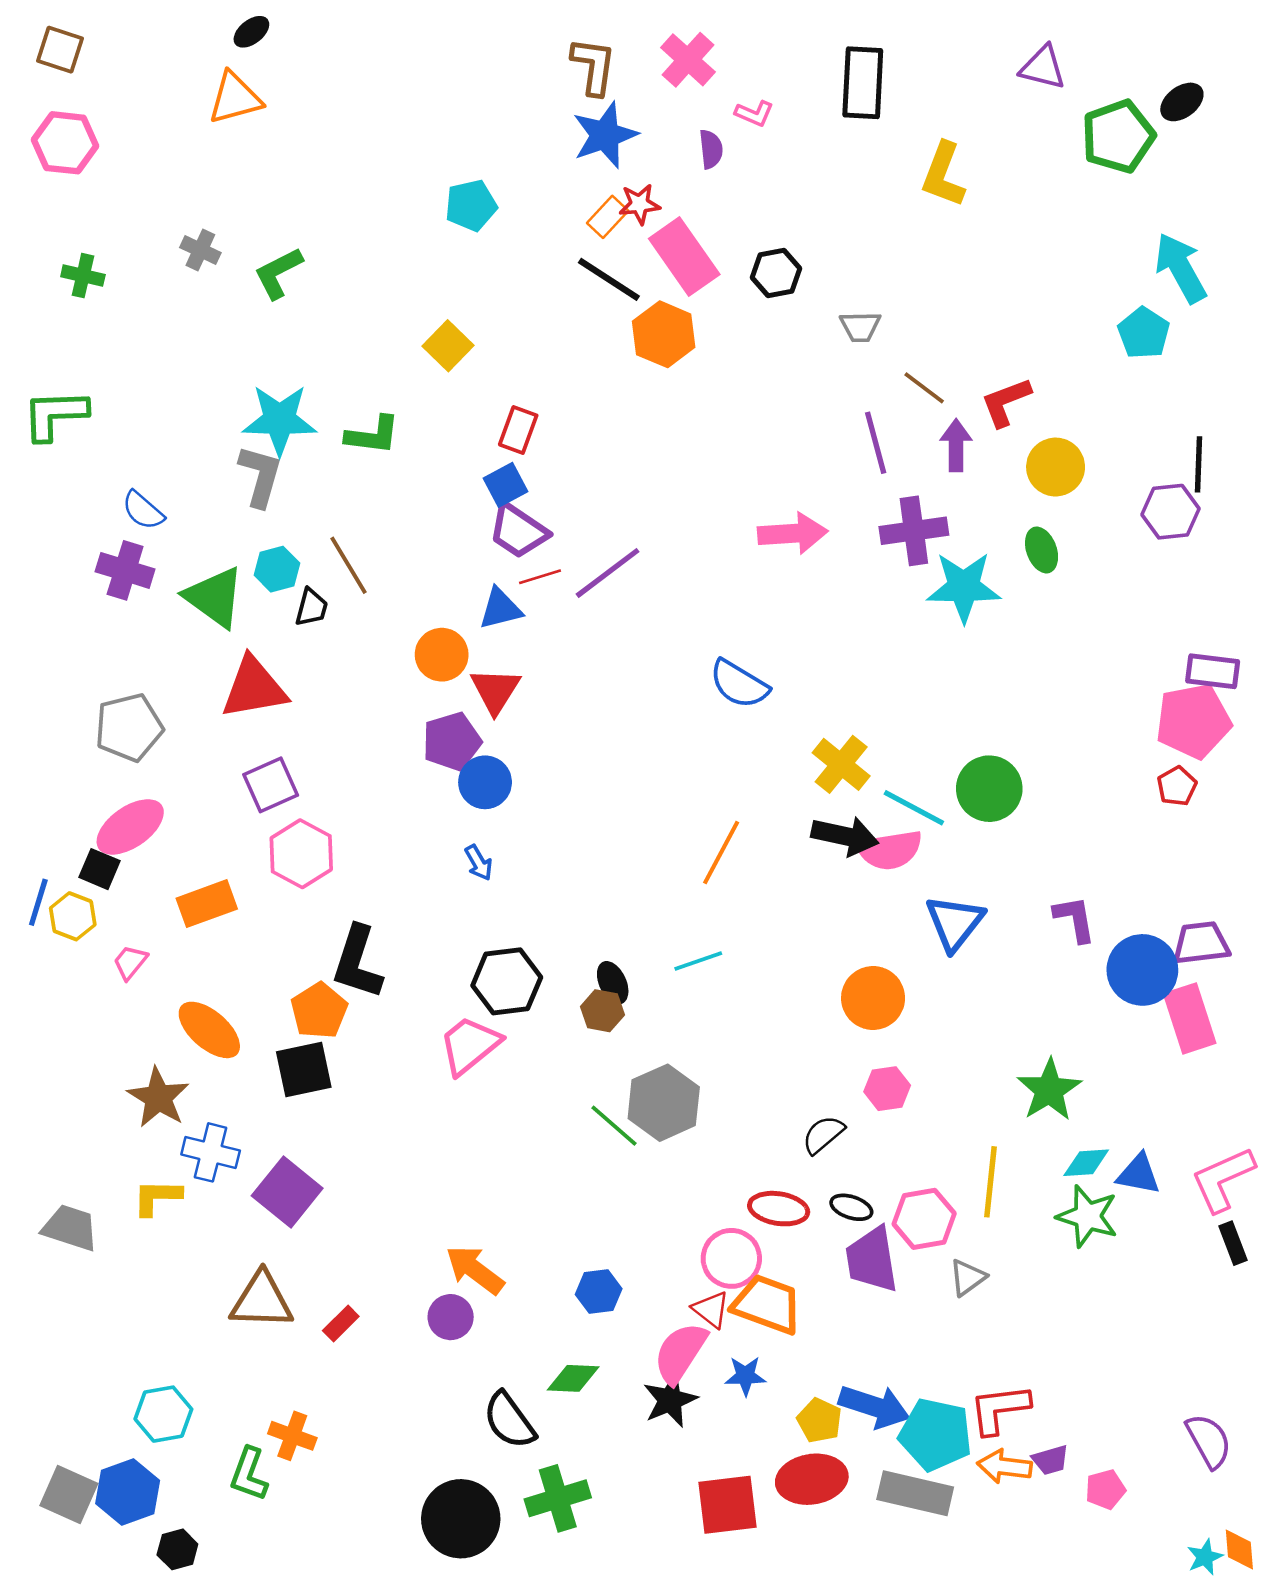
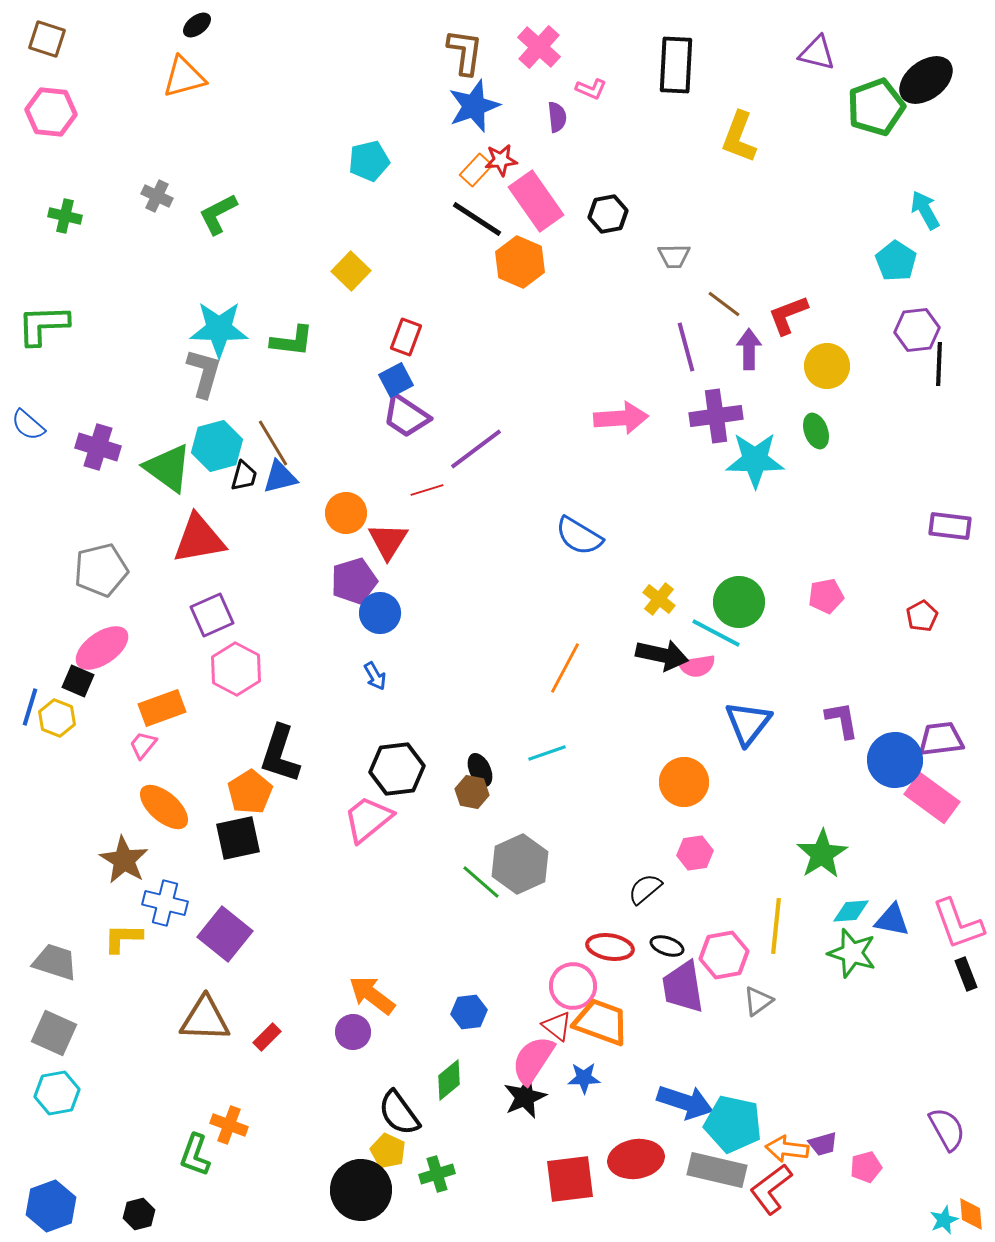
black ellipse: (1182, 102) -> (926, 80), size x1.6
cyan arrow: (1181, 268) -> (925, 210), size x0.7
blue semicircle: (143, 510) -> (28, 425), moved
purple hexagon: (1170, 512) -> (917, 330), moved
cyan hexagon: (277, 569) -> (217, 446), size x1.4
red line: (540, 577) -> (427, 490), moved
blue triangle: (500, 609) -> (280, 477), moved
pink pentagon: (1193, 721) -> (826, 596), moved, size x0.6
yellow cross: (841, 764) -> (659, 599), size x0.7
green circle: (989, 789) -> (739, 602), moved
pink semicircle: (890, 850) -> (697, 666), size x0.7
pink trapezoid: (130, 962) -> (143, 745), moved
pink rectangle: (1190, 1018) -> (932, 798), turned -36
pink L-shape: (1223, 1179) -> (958, 924), turned -86
green diamond: (573, 1378) -> (449, 1080), turned -42
red L-shape: (999, 1409) -> (771, 1189), moved, turned -30
cyan hexagon: (163, 1414) -> (57, 1093), moved
yellow pentagon: (819, 1420) -> (388, 1151), moved
blue hexagon: (128, 1492) -> (51, 1206), moved
gray square: (69, 1495) -> (54, 1033), moved
green cross: (558, 1498) -> (437, 1174), size x0.7

